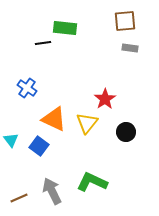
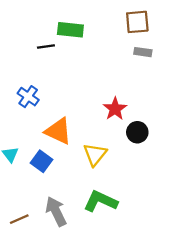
yellow triangle: (87, 123) -> (95, 155), moved
black circle: (126, 132) -> (137, 132), moved

